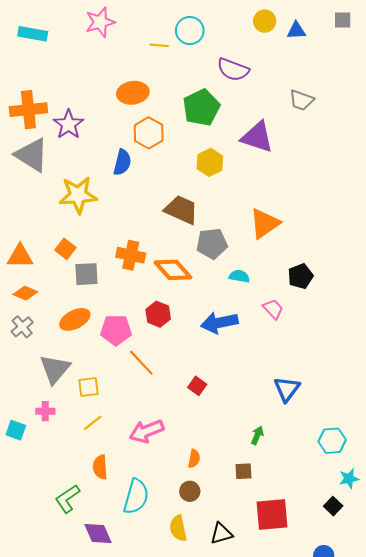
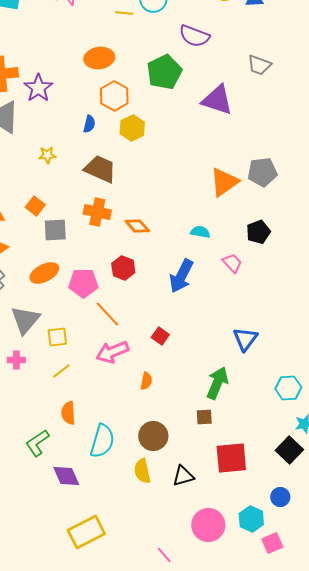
blue semicircle: (122, 162) -> (89, 124), size x0.7
yellow hexagon: (210, 162) -> (132, 128), moved
yellow star: (78, 195) -> (47, 155), size x0.5
brown trapezoid: (181, 210) -> (100, 169), moved
gray pentagon: (212, 244) -> (262, 172), moved
orange diamond: (173, 270) -> (137, 226), size x0.7
blue arrow: (219, 323) -> (181, 276), turned -52
pink arrow: (147, 431) -> (112, 352), moved
green arrow: (257, 435) -> (217, 383), size x1.8
orange semicircle: (194, 459) -> (146, 381), moved
brown circle: (190, 491) -> (153, 436), size x1.5
black square: (333, 506) -> (289, 450), size x1.5

